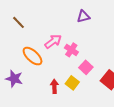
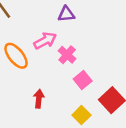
purple triangle: (83, 17) -> (66, 14), moved
yellow square: (72, 83) -> (81, 115), moved

